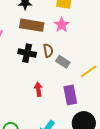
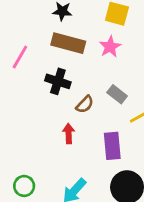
brown semicircle: (48, 51) -> (85, 104), moved, turned 48
gray rectangle: (63, 62) -> (117, 94), moved

